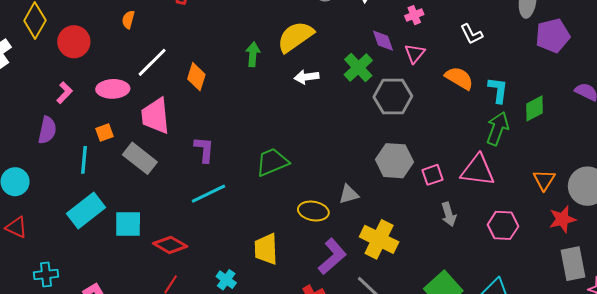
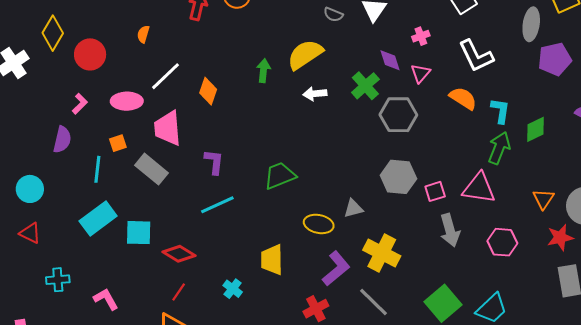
white L-shape: (472, 34) -> (476, 56), size x1.6
gray arrow: (449, 214) -> (450, 230), size x1.4

